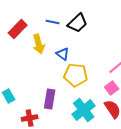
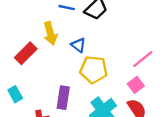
red rectangle: (18, 29) -> (26, 53), moved

